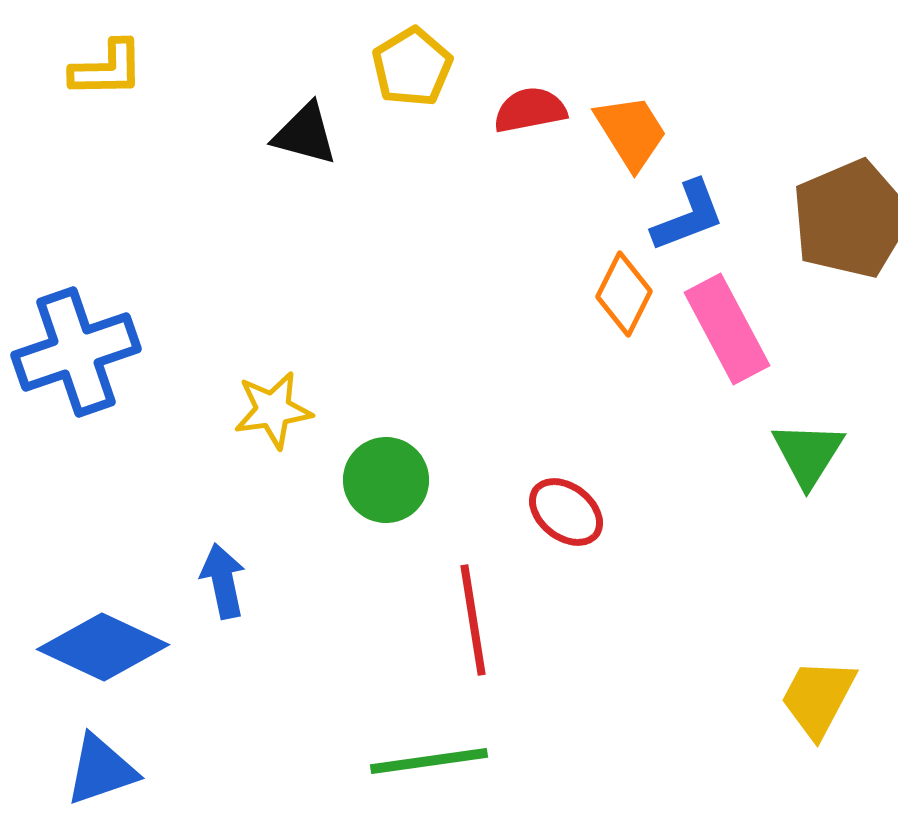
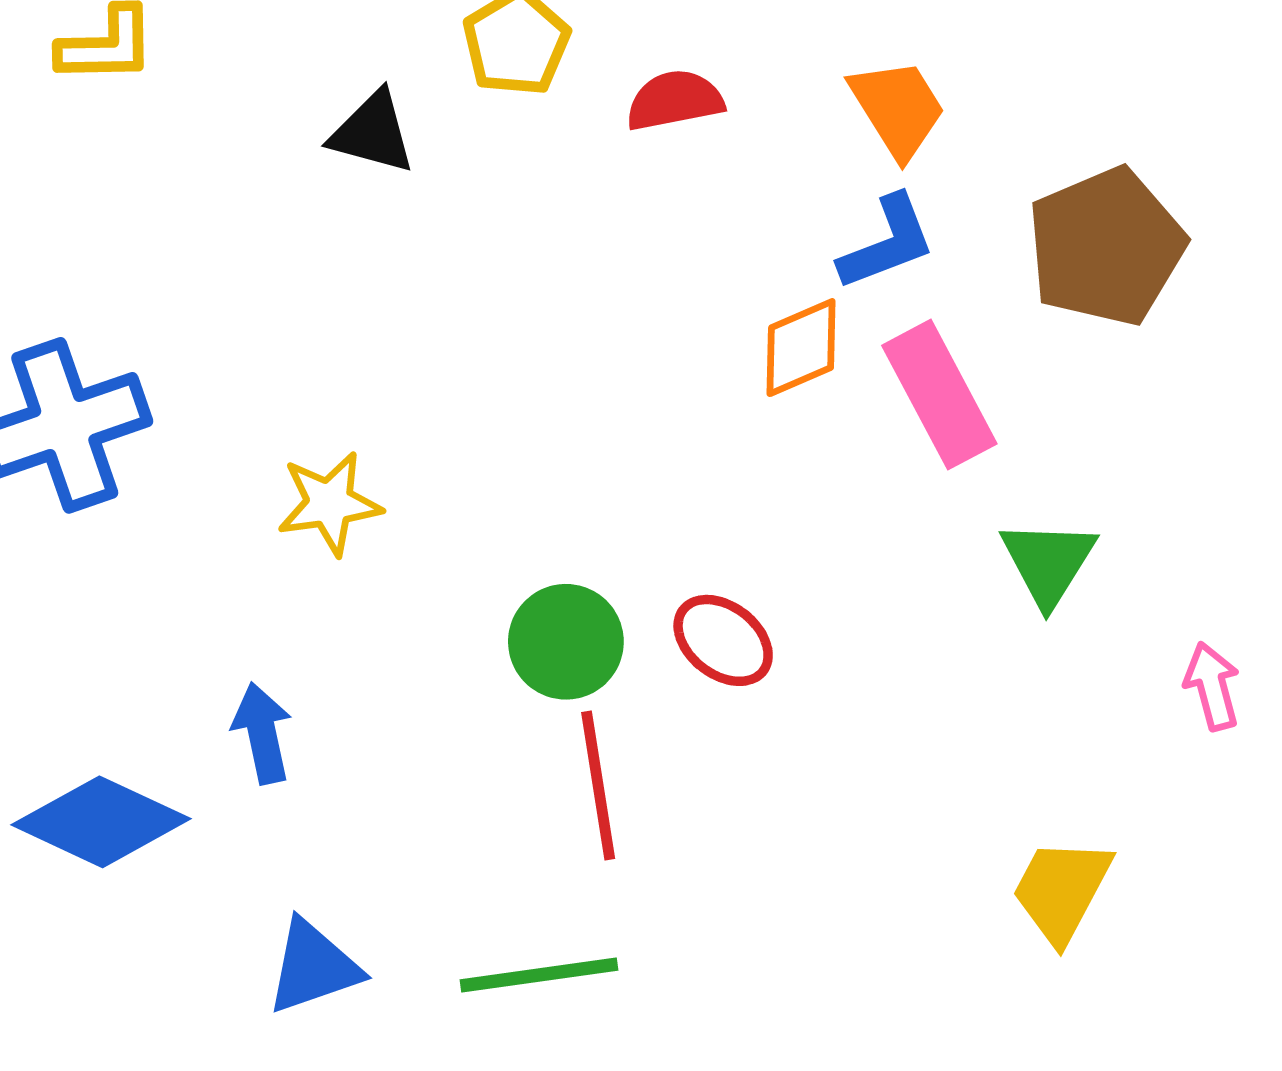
orange trapezoid: (631, 132) -> (898, 108), moved
orange diamond: (624, 294) -> (801, 348), turned 40
green circle: (386, 480) -> (566, 642), moved
blue triangle: (101, 770) -> (313, 967), moved

